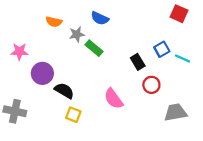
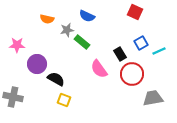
red square: (179, 14) -> (135, 12), moved
cyan line: (182, 58) -> (159, 51), turned -48
red circle: (151, 85) -> (132, 74), size x1.5
pink semicircle: (114, 99) -> (99, 69), moved

